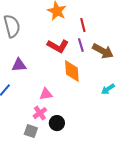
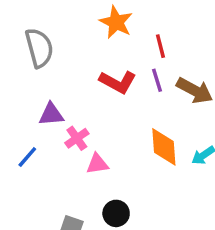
orange diamond: (72, 71) -> (164, 147), moved
pink cross: (40, 113) -> (77, 138), moved

